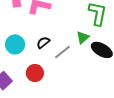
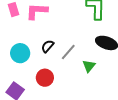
green triangle: (83, 37) -> (89, 66), moved

